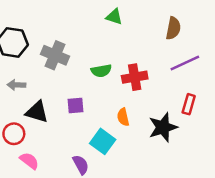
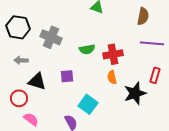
purple line: (185, 63) -> (152, 43), turned 30
orange semicircle: (123, 117) -> (112, 77), moved

